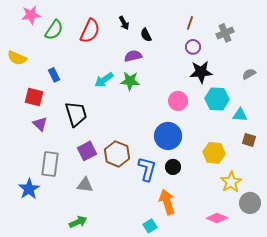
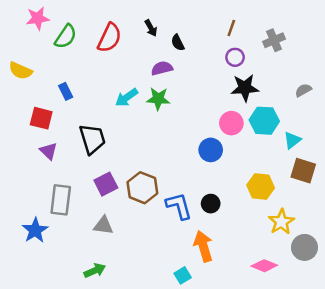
pink circle: (178, 101) -> (231, 123), moved
cyan triangle: (240, 115) -> (292, 140), turned -42
blue circle: (168, 136) -> (211, 150), moved, size x0.7
brown square: (249, 140) -> (303, 171), size x1.5
blue L-shape: (147, 169) -> (179, 206), turned -30

